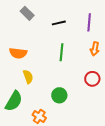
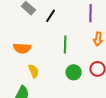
black line: (59, 23) -> (51, 16), moved, turned -40
green circle: (59, 95) -> (74, 72), moved

